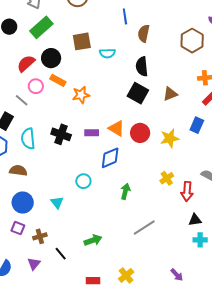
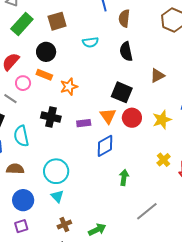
brown square: (82, 41) -> (57, 21), moved
black circle: (51, 58) -> (46, 52), moved
black square: (138, 93) -> (122, 92), moved
orange triangle: (116, 128) -> (108, 116), turned 30
black cross: (61, 134) -> (51, 117), moved
cyan circle: (83, 181) -> (56, 171), moved, size x1.6
purple square: (18, 228) -> (21, 226), turned -32
brown cross: (40, 236) -> (64, 225), moved

